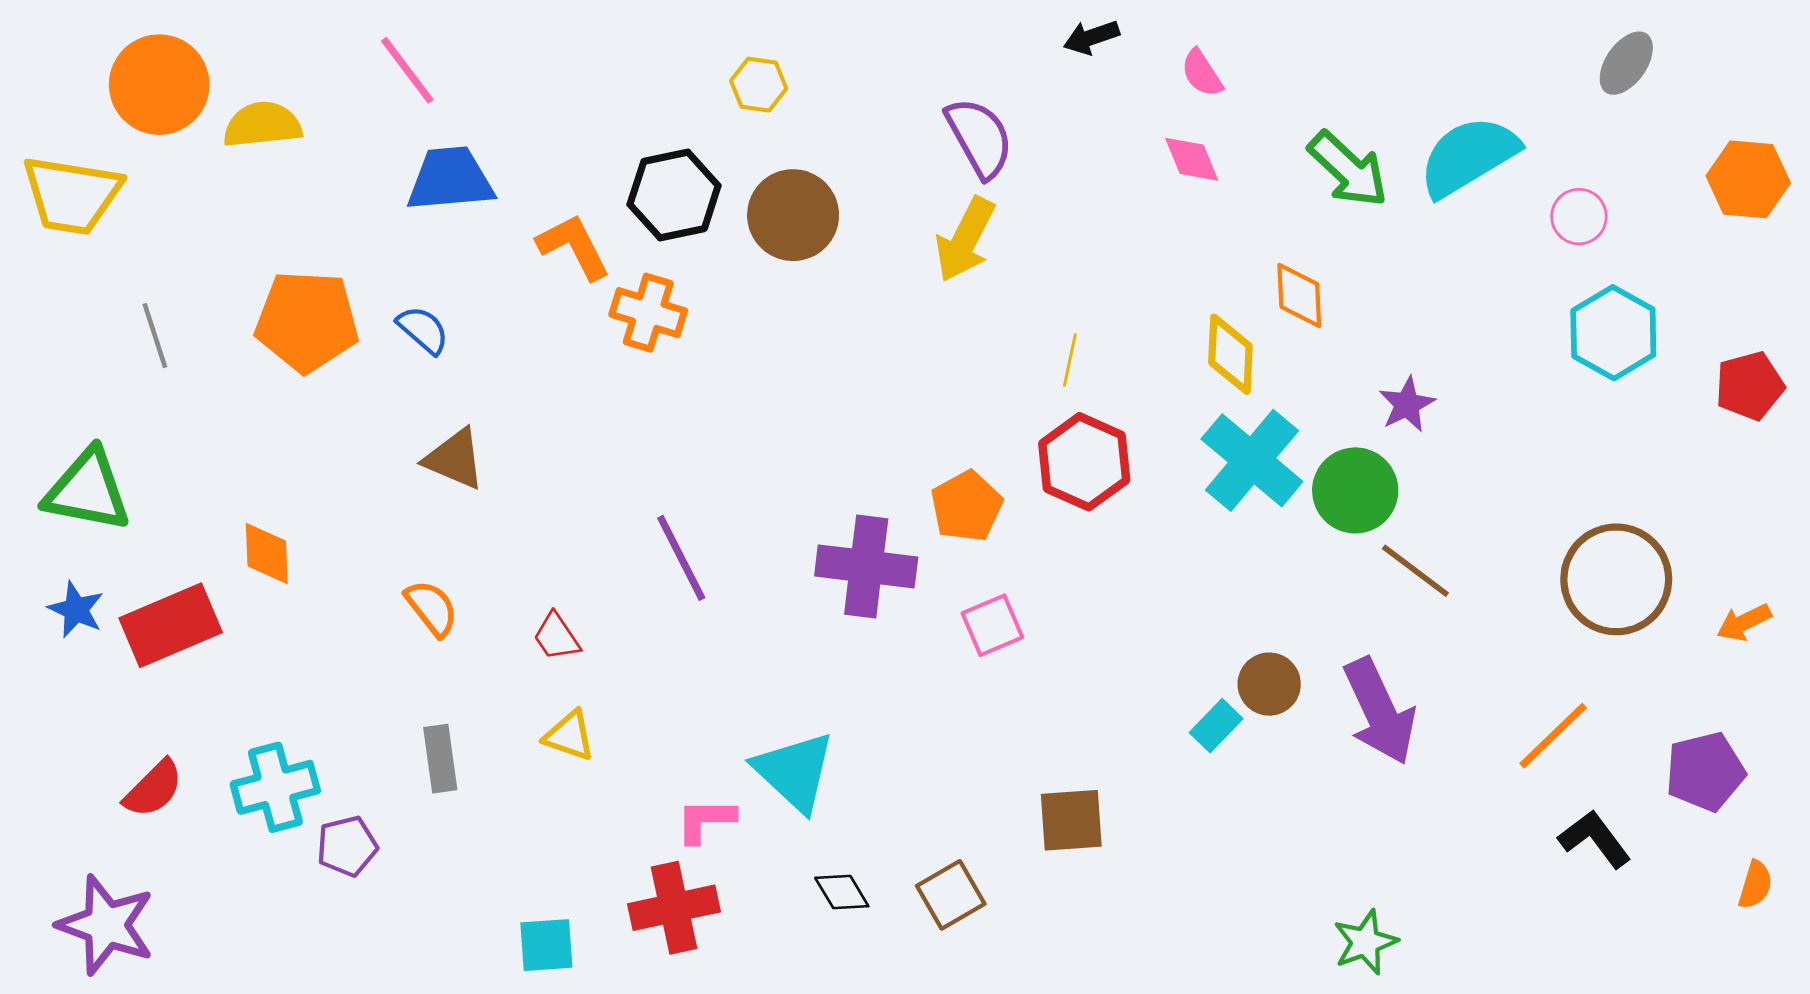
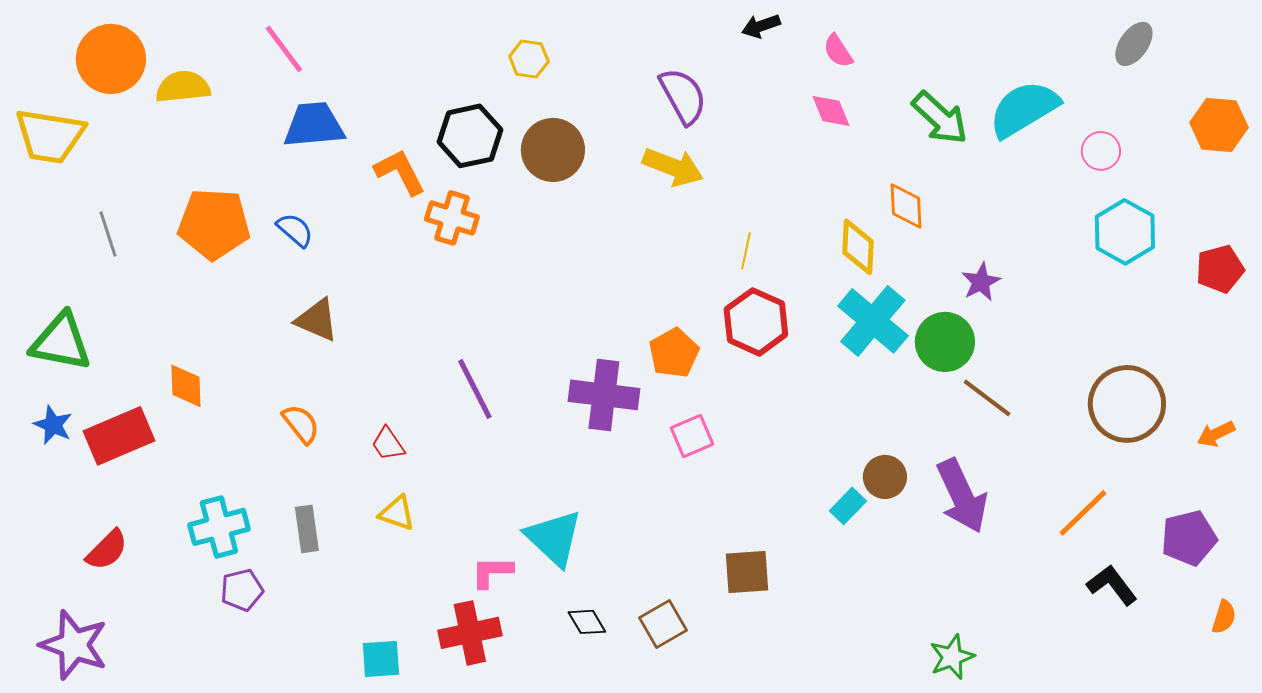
yellow arrow: (965, 239) -> (673, 167), turned -96
cyan cross: (275, 787) -> (219, 527), moved

